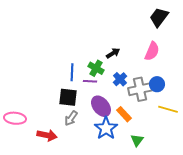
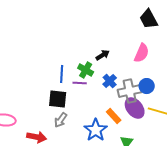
black trapezoid: (159, 17) -> (149, 19), turned -65
purple ellipse: (101, 106) -> (135, 108), moved

